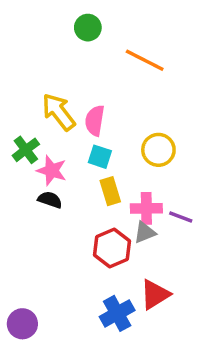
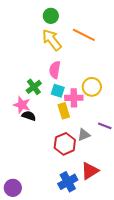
yellow arrow: (59, 112) -> (52, 40), moved
green cross: (26, 150) -> (34, 87), moved
pink star: (52, 171) -> (22, 105), moved
pink cross: (146, 208) -> (74, 98), moved

